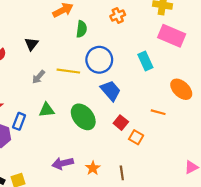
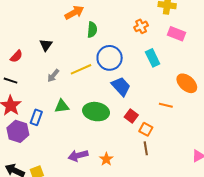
orange cross: (118, 15) -> (141, 26), moved
pink rectangle: (172, 36) -> (176, 34), size x0.7
yellow line: (68, 71) -> (81, 69), turned -30
green ellipse: (83, 117) -> (96, 112), turned -40
brown line: (122, 173) -> (146, 148), moved

